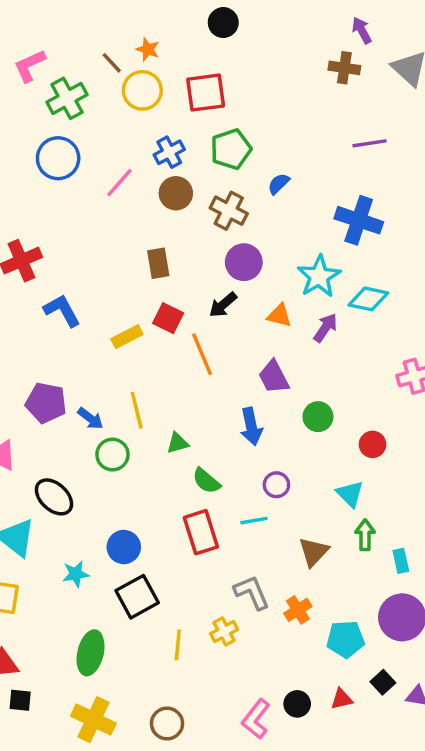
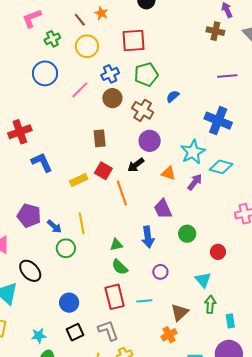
yellow circle: (142, 90) -> (87, 46), moved
green cross: (67, 98) -> (52, 39), size x0.7
green triangle: (178, 443) -> (116, 245), moved
cyan line: (254, 521) -> (144, 301), moved
cyan star: (76, 574) -> (39, 336), moved
gray L-shape: (252, 592) -> (108, 330), moved
black square: (137, 597) -> (75, 332), size x0.7
orange cross: (298, 610) -> (169, 335), moved

